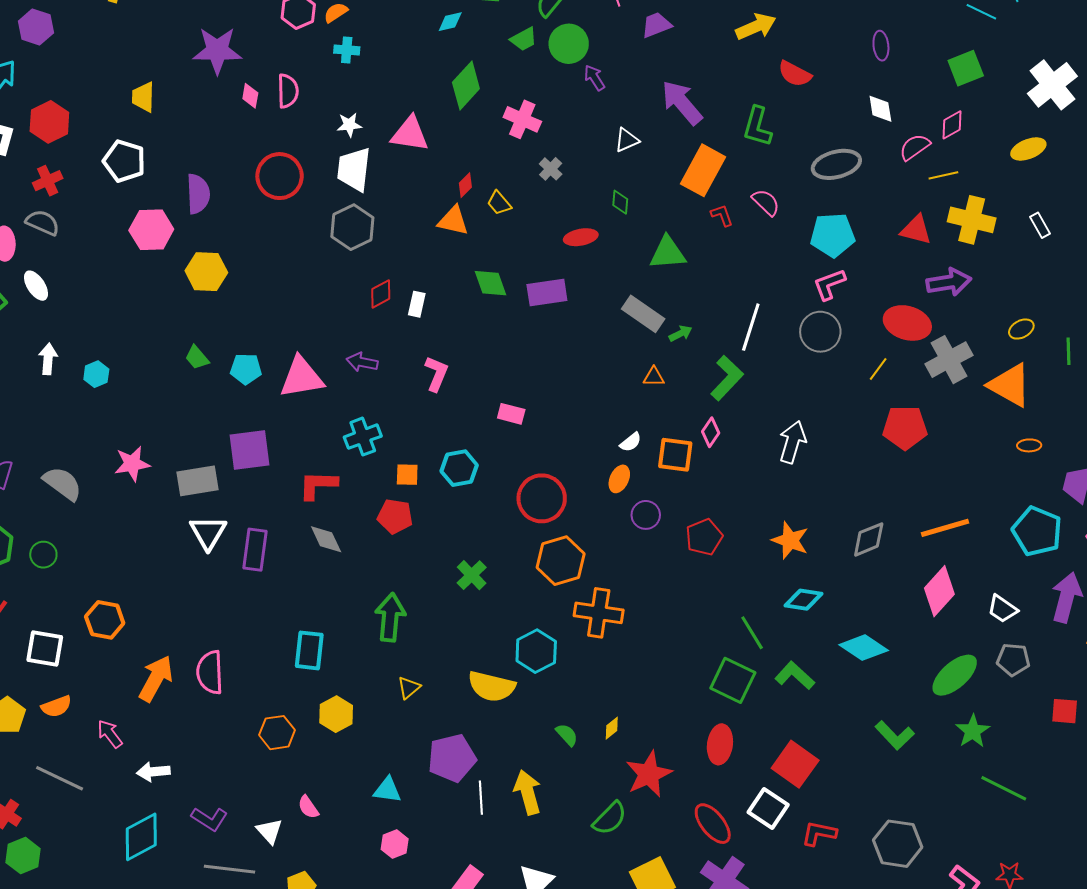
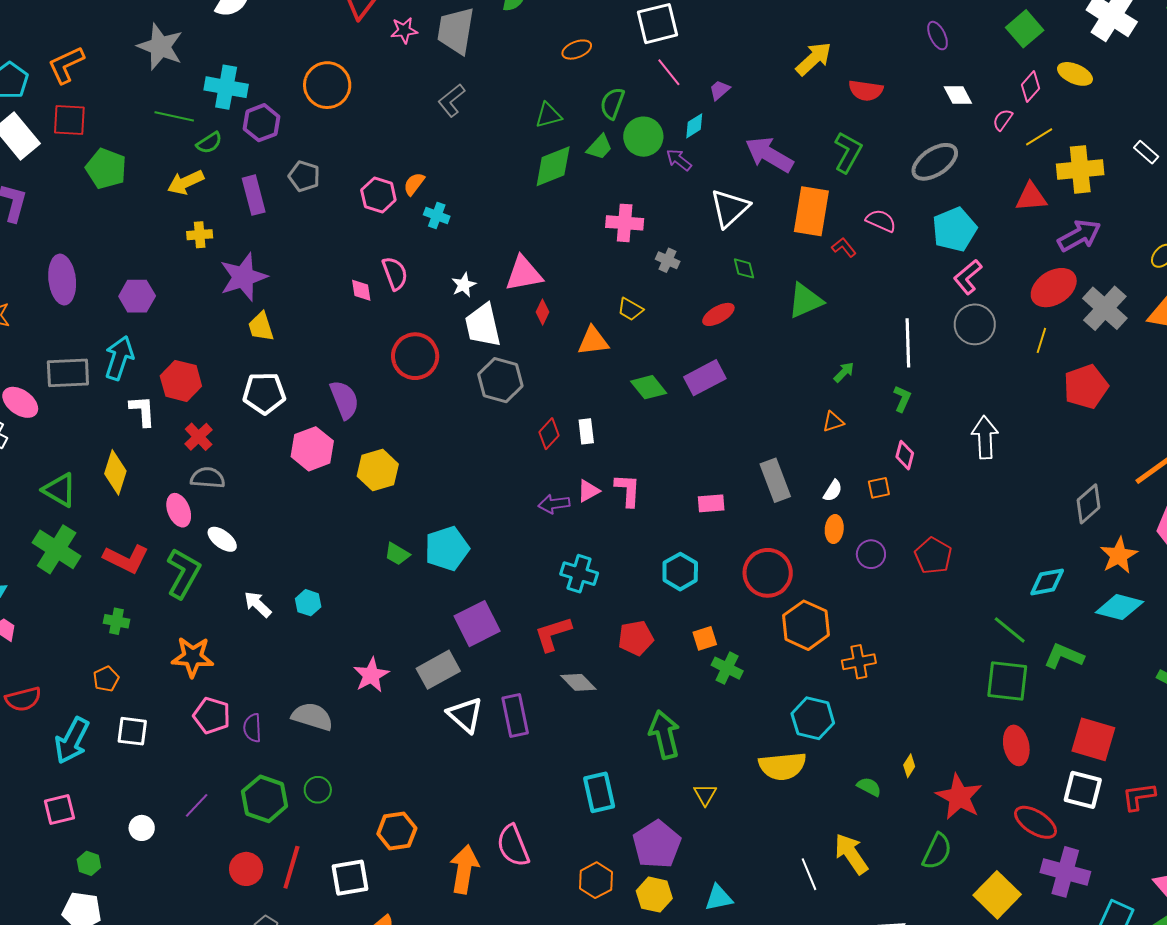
cyan diamond: (450, 22) -> (694, 126), moved
purple trapezoid: (656, 25) -> (720, 90), size x0.7
purple star: (217, 50) -> (243, 277), moved
cyan cross: (347, 50) -> (437, 216), turned 35
green diamond: (466, 85) -> (553, 166), moved, turned 45
green L-shape: (757, 127) -> (848, 152), turned -147
white triangle: (627, 140) -> (730, 208), size x1.6
pink semicircle: (915, 147) -> (1003, 120), size x0.7
yellow ellipse: (1028, 149) -> (1075, 74), moved, turned 64
red diamond: (465, 185) -> (542, 312), moved
gray rectangle: (643, 314) -> (775, 480), moved, turned 54
red ellipse: (907, 323) -> (1054, 288), turned -30
white arrow: (48, 359) -> (258, 604), turned -32
cyan pentagon: (246, 369) -> (447, 549), size x1.4
pink triangle: (301, 377) -> (588, 491), moved, size x0.5
green L-shape: (727, 378) -> (902, 399), size x0.6
cyan cross: (363, 437) -> (579, 574), turned -33
orange square: (675, 455) -> (879, 488), size x0.6
orange square: (407, 475) -> (705, 638), moved
orange star: (790, 540) -> (1119, 555), moved, turned -30
orange cross: (599, 613) -> (859, 662), size x0.7
yellow hexagon: (336, 714) -> (654, 895), moved
purple pentagon: (452, 758) -> (657, 844), moved

